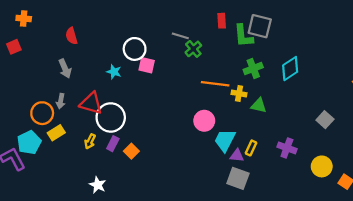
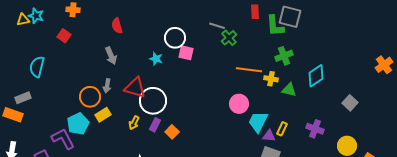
red square: (14, 47) -> (64, 36), turned -32
cyan diamond: (290, 69) -> (316, 76), moved

